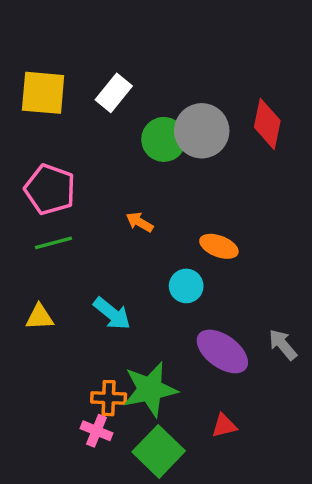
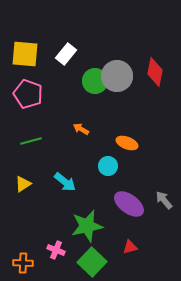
pink pentagon: (50, 189) -> (28, 94), moved
yellow triangle: (40, 317) -> (23, 184), turned -30
orange cross: (109, 398) -> (23, 263), moved

